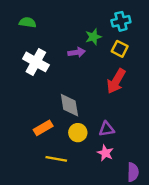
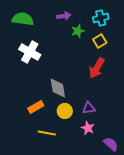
green semicircle: (28, 22) -> (23, 19), size x1.5
yellow square: (120, 49) -> (100, 41), turned 32
purple arrow: (77, 52) -> (64, 16), moved
purple semicircle: (133, 172) -> (111, 144), turned -49

